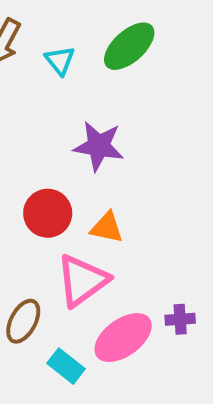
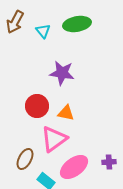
green ellipse: (129, 46) -> (77, 24), turned 32
purple cross: (180, 319) -> (109, 162), moved

